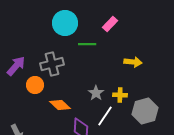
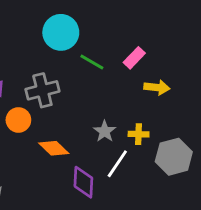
pink rectangle: (110, 24) -> (134, 58), moved
green line: (87, 44) -> (92, 62), turned 30

